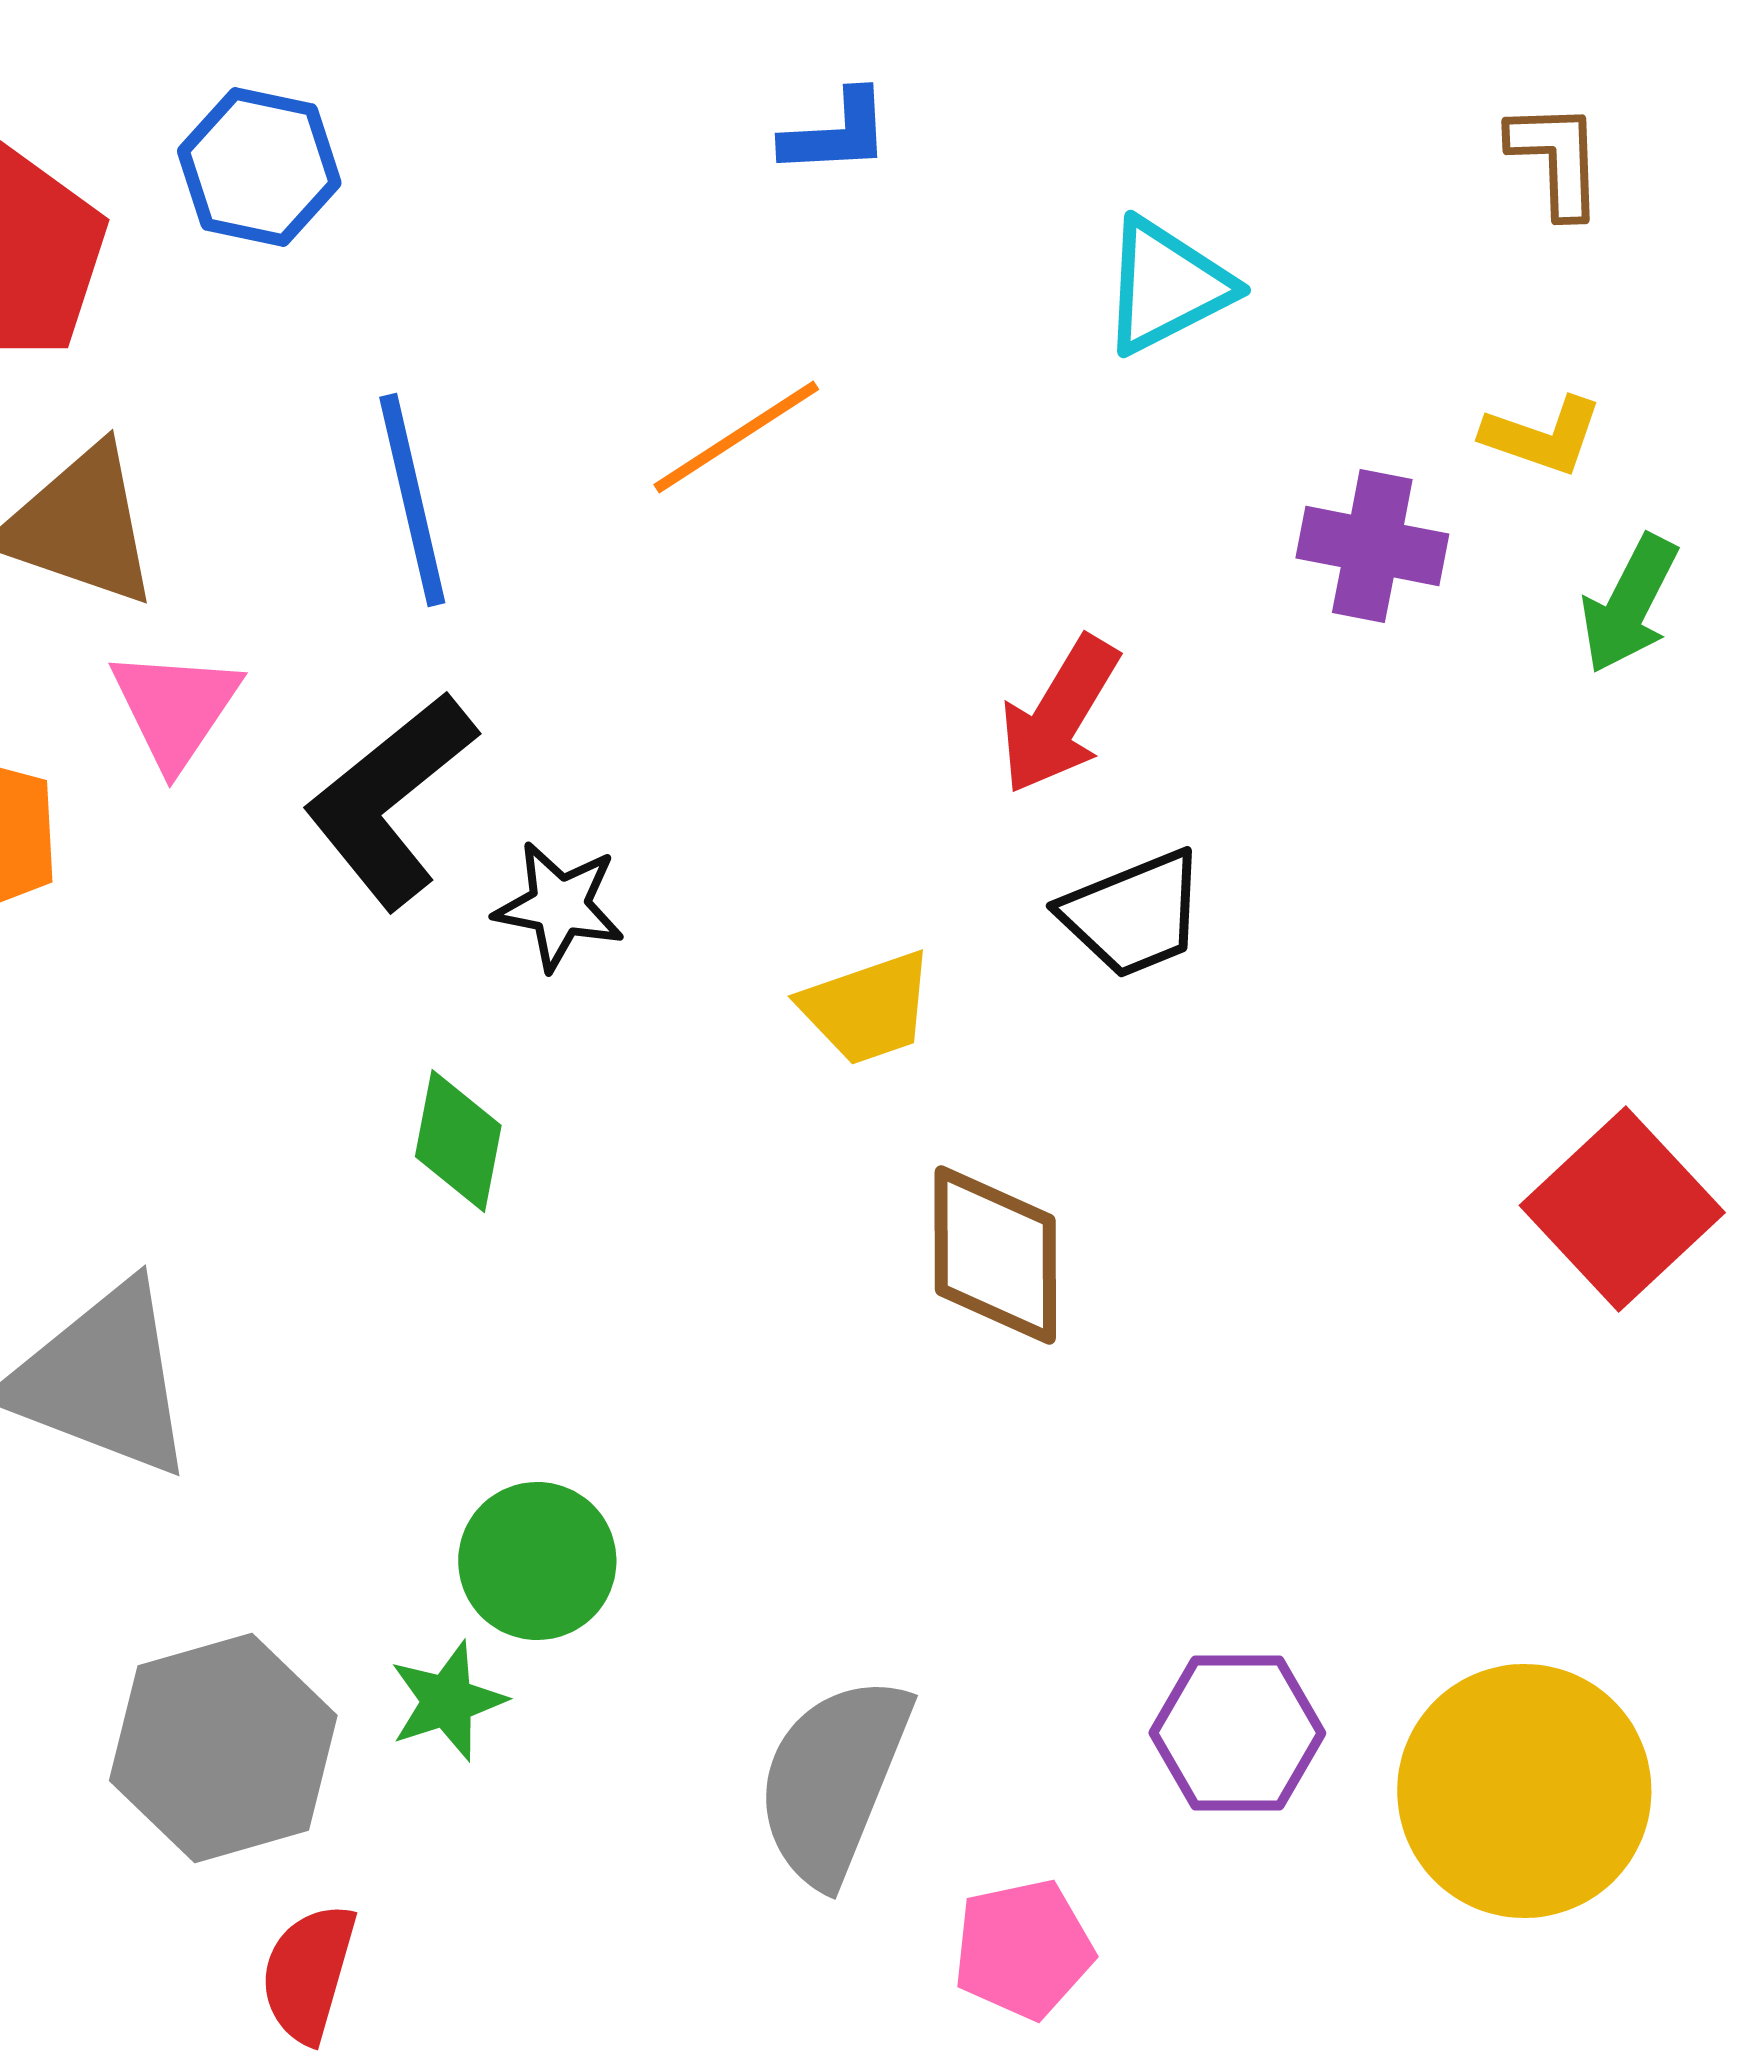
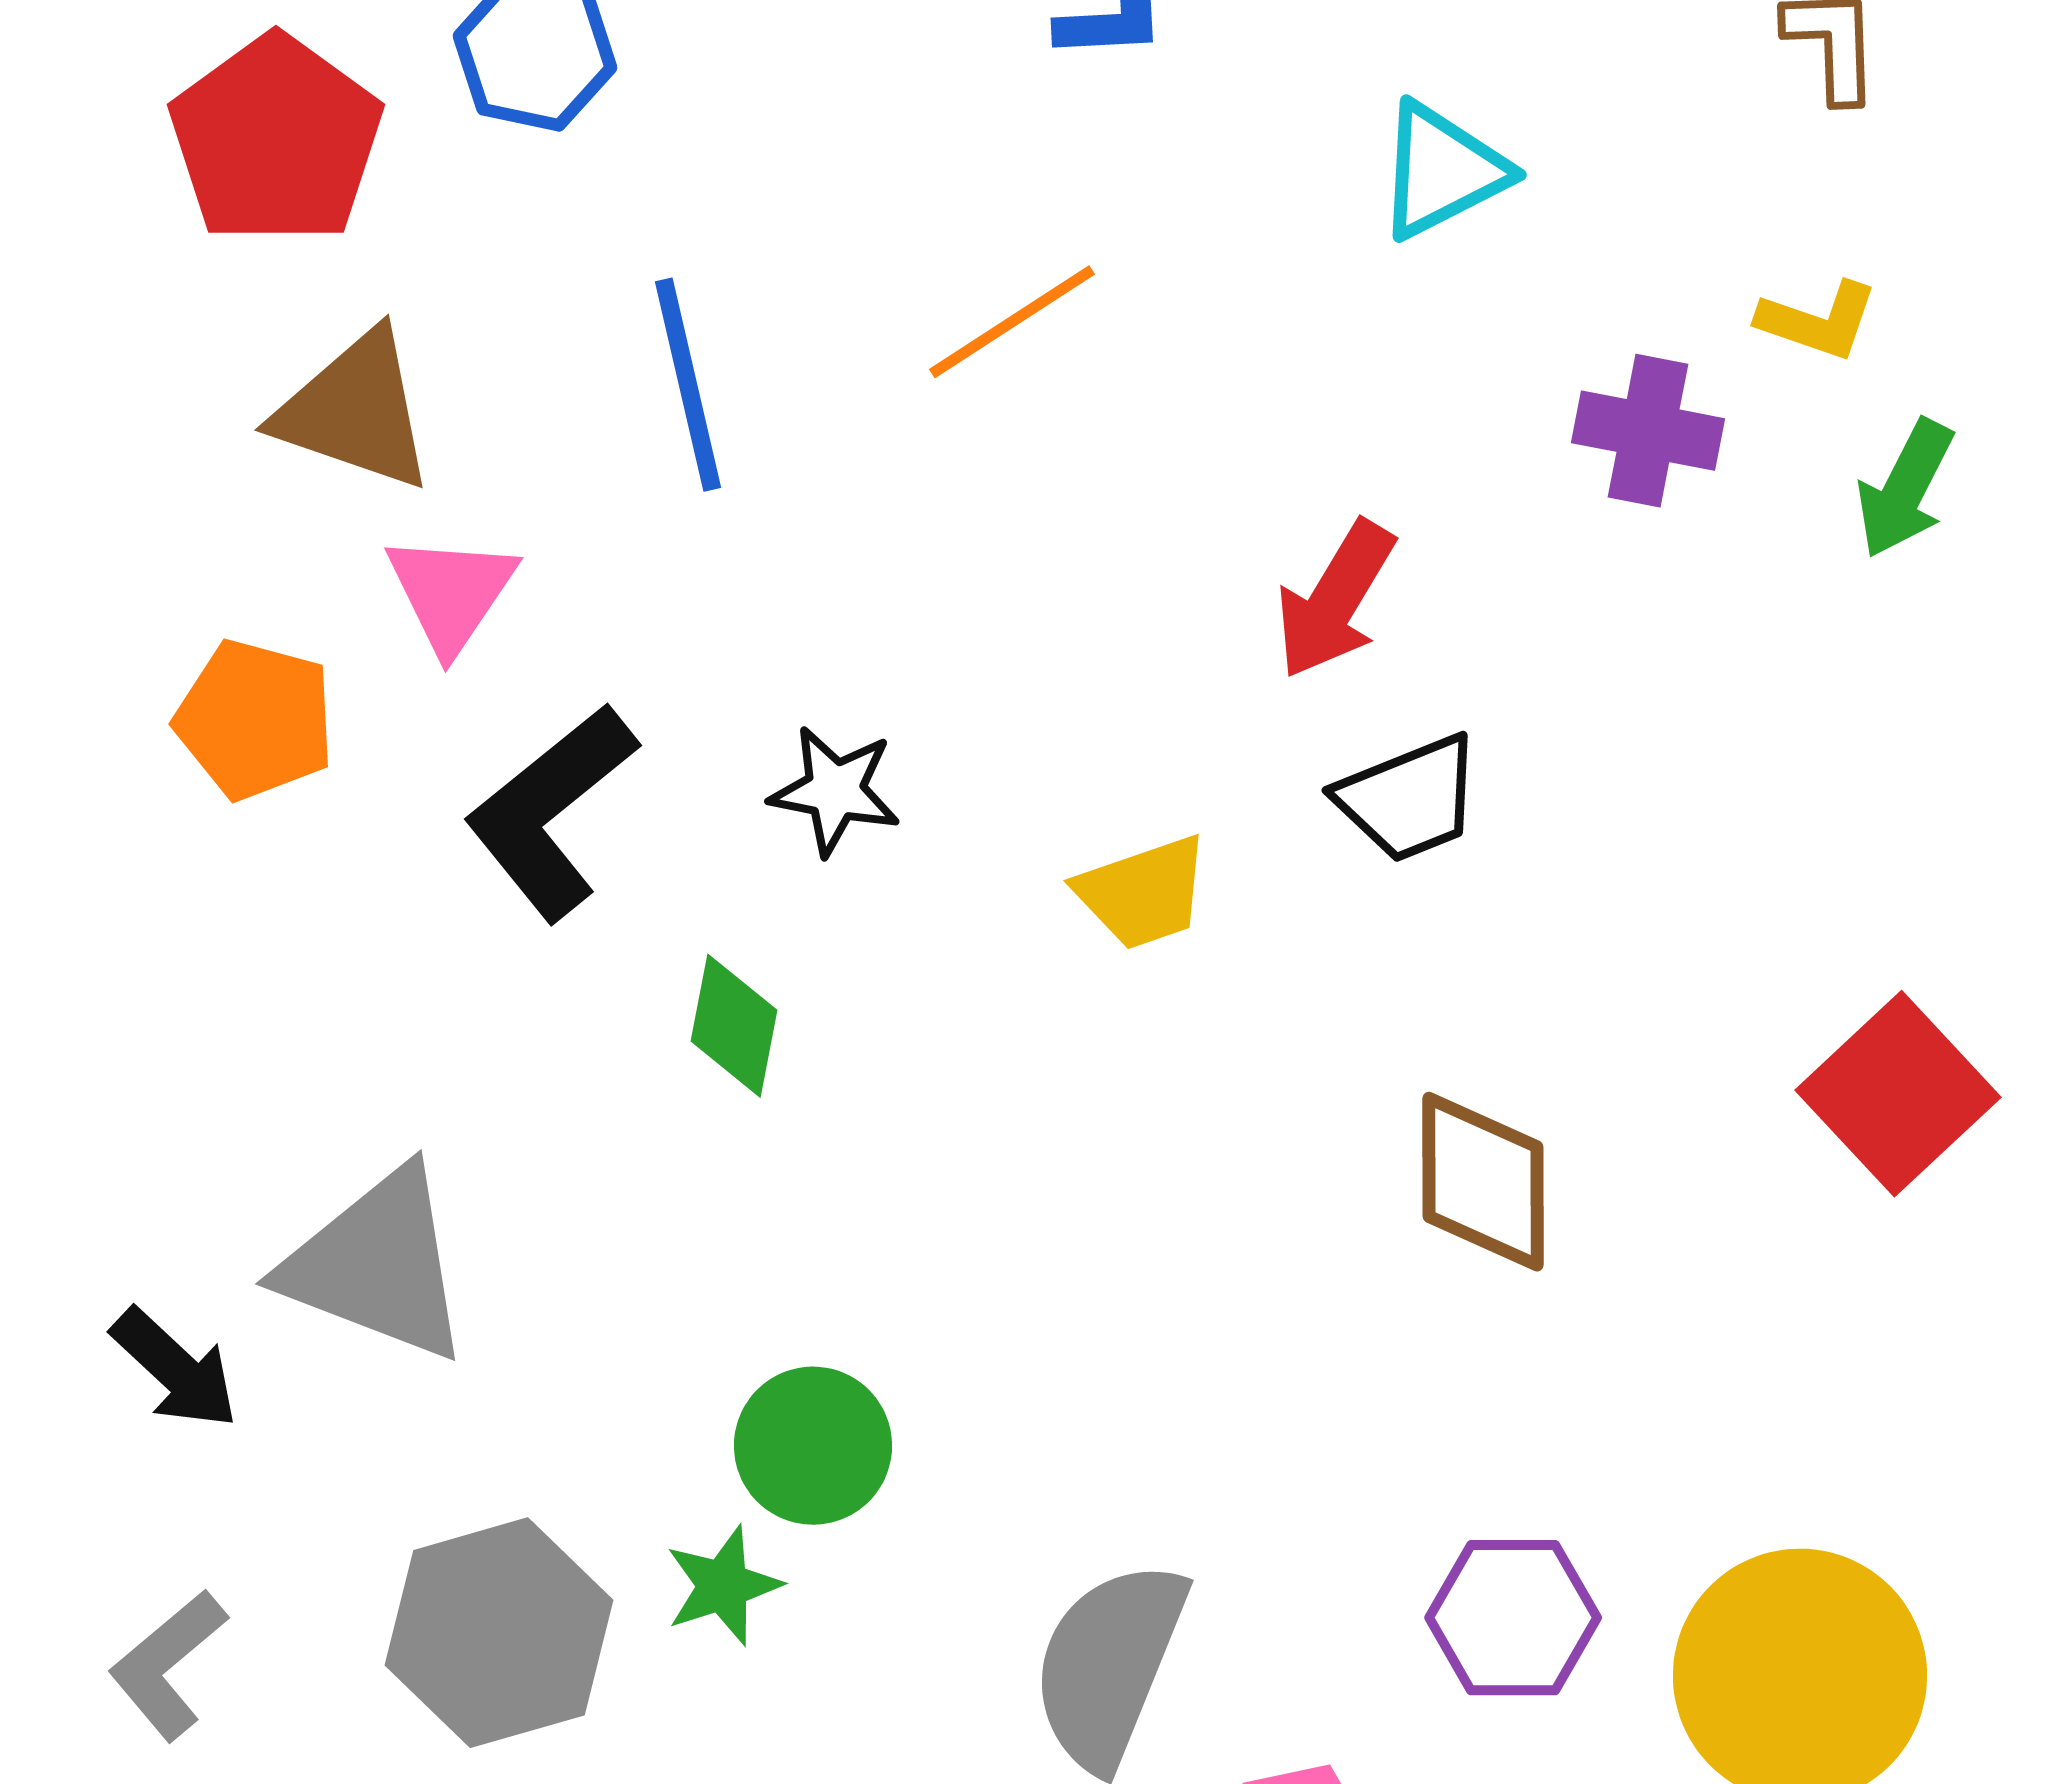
black L-shape: (390, 800) -> (551, 812), moved
brown diamond: (995, 1255) -> (1483, 1182), moved

